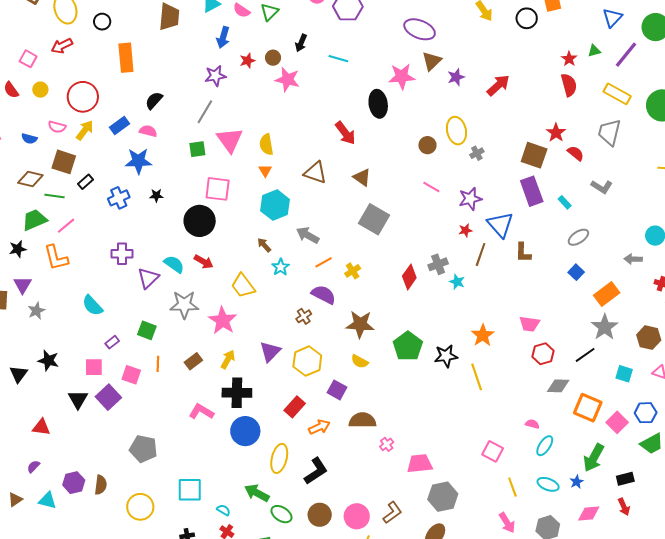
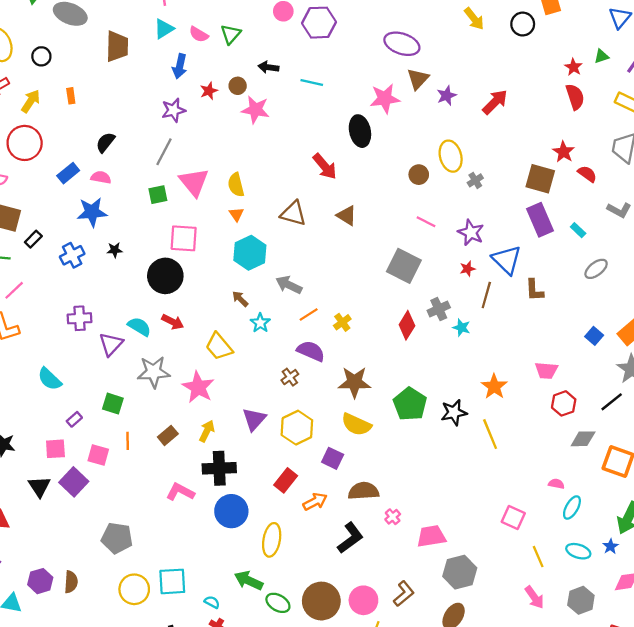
black arrow: (301, 43) -> (268, 67), turned 78
orange rectangle: (126, 58) -> (71, 96), size x0.5
yellow arrow: (85, 130) -> (31, 101), moved
purple star: (470, 199) -> (471, 233), turned -30
gray square: (374, 219) -> (404, 266), moved
blue square: (576, 272) -> (594, 336), moved
yellow semicircle: (360, 361) -> (356, 425), size x1.5
black L-shape: (316, 471) -> (350, 538), moved
yellow circle: (140, 507) -> (134, 589), moved
brown circle: (320, 515) -> (321, 601), size x1.4

